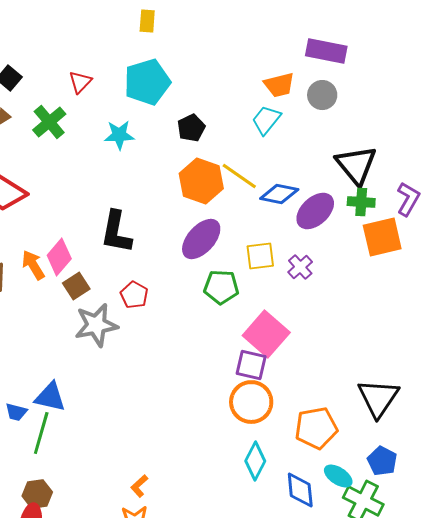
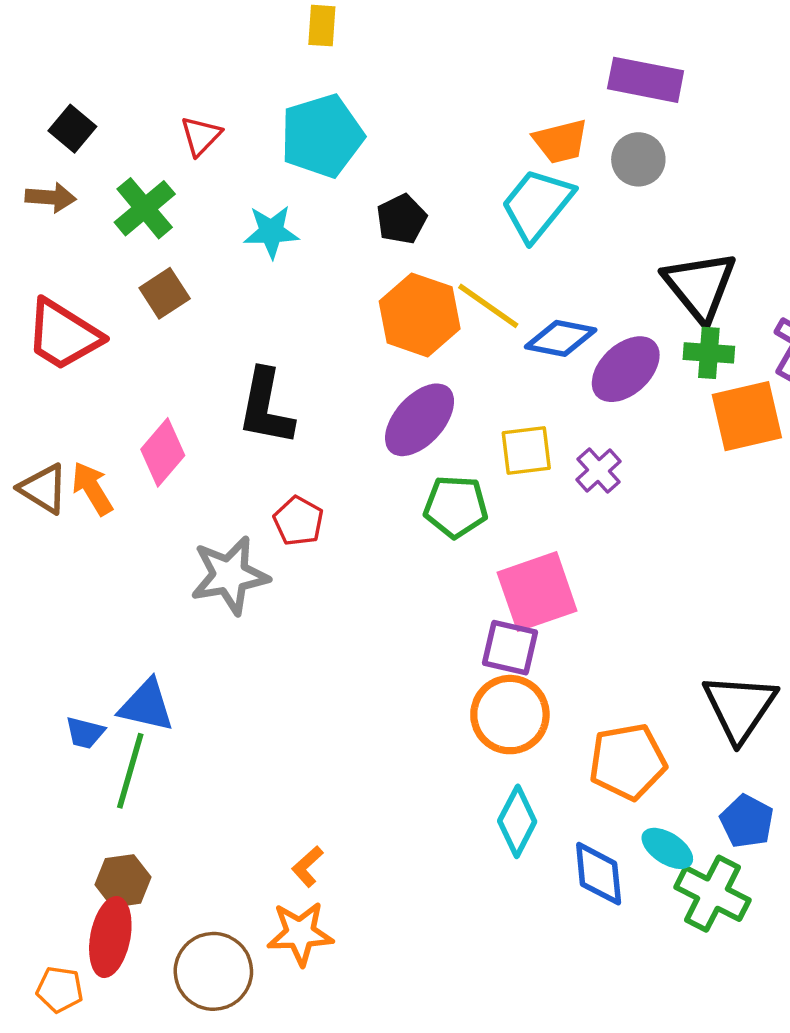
cyan trapezoid: (266, 120) -> (537, 205), size x1.4
orange arrow: (33, 265) -> (92, 489), moved
brown square: (76, 286) -> (165, 293), moved
pink square: (266, 334) -> (537, 592), turned 30

